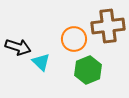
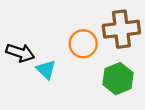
green hexagon: (88, 70) -> (118, 79), moved

